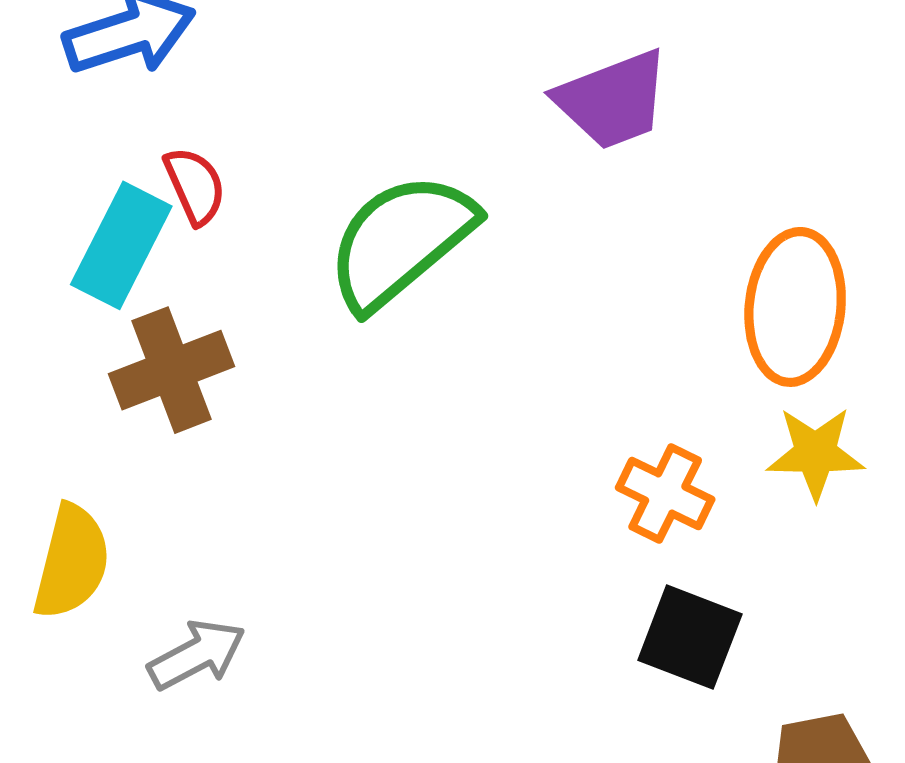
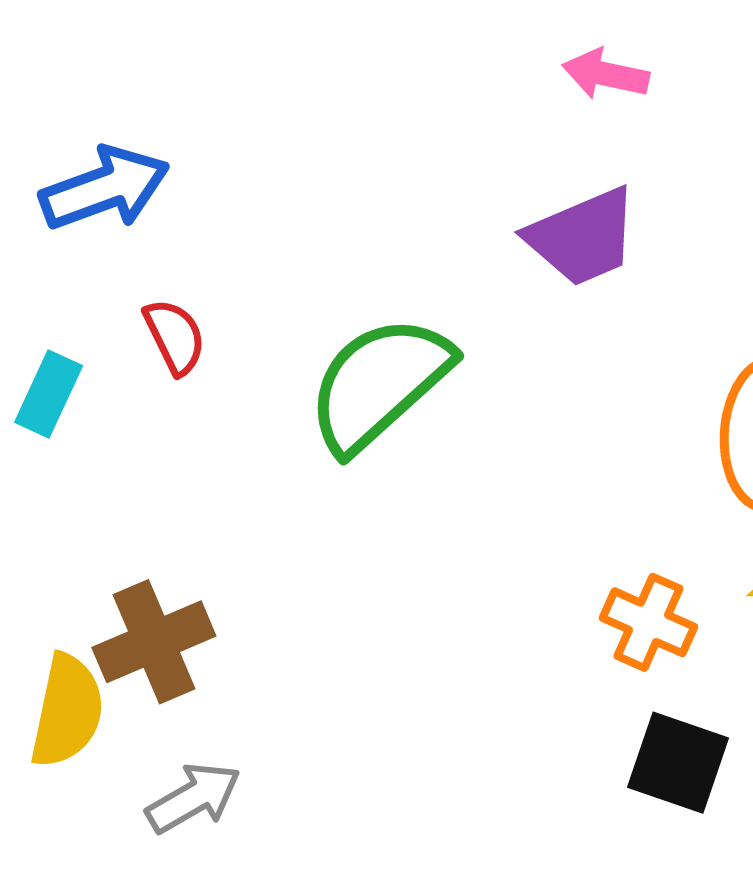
cyan rectangle: (121, 245) -> (49, 394), moved, size x0.7
brown cross: (172, 370) -> (154, 642), moved

